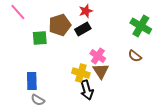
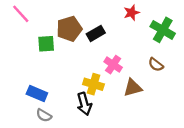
red star: (86, 11) -> (132, 13), moved
brown triangle: (101, 71) -> (133, 88), moved, turned 48
blue rectangle: (32, 81) -> (37, 93), turned -66
black arrow: (87, 90) -> (84, 104), moved

